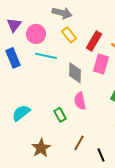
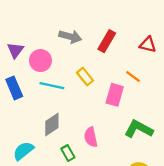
yellow rectangle: (69, 35) -> (85, 77), moved
red rectangle: (94, 41) -> (107, 41), moved
gray diamond: (75, 73) -> (52, 124), moved, turned 55

